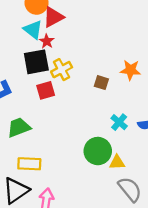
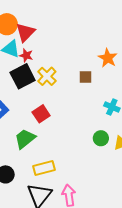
orange star: (130, 70) -> (108, 58), turned -30
red square: (46, 90) -> (41, 114), moved
green circle: (98, 151) -> (101, 138), size x0.6

